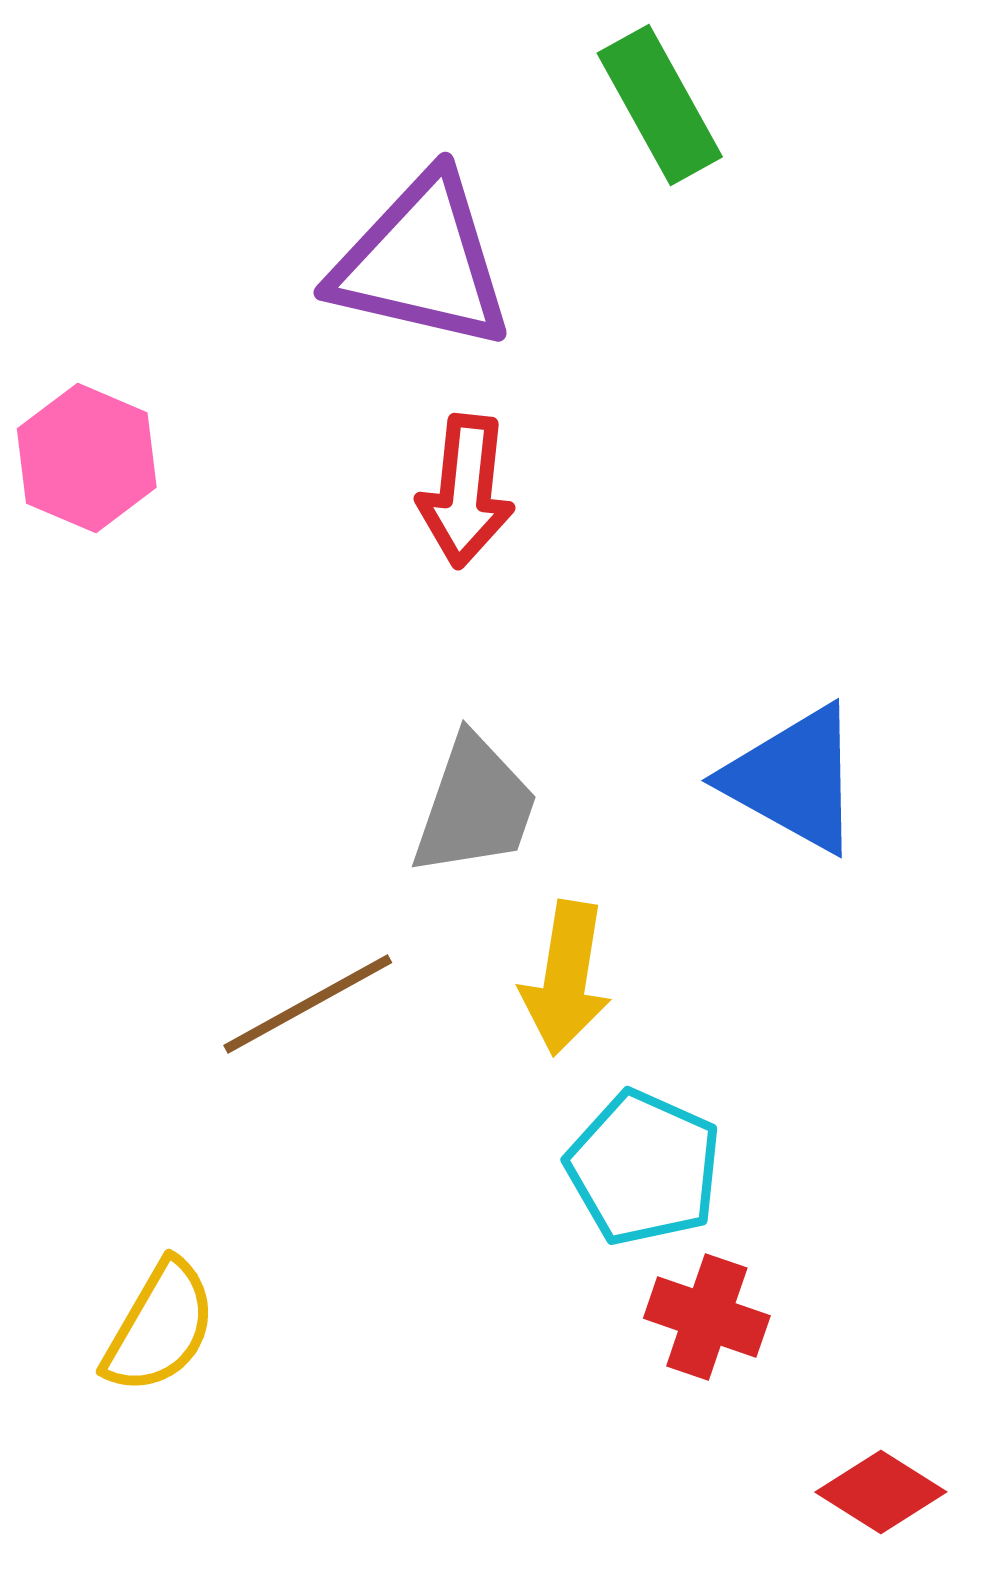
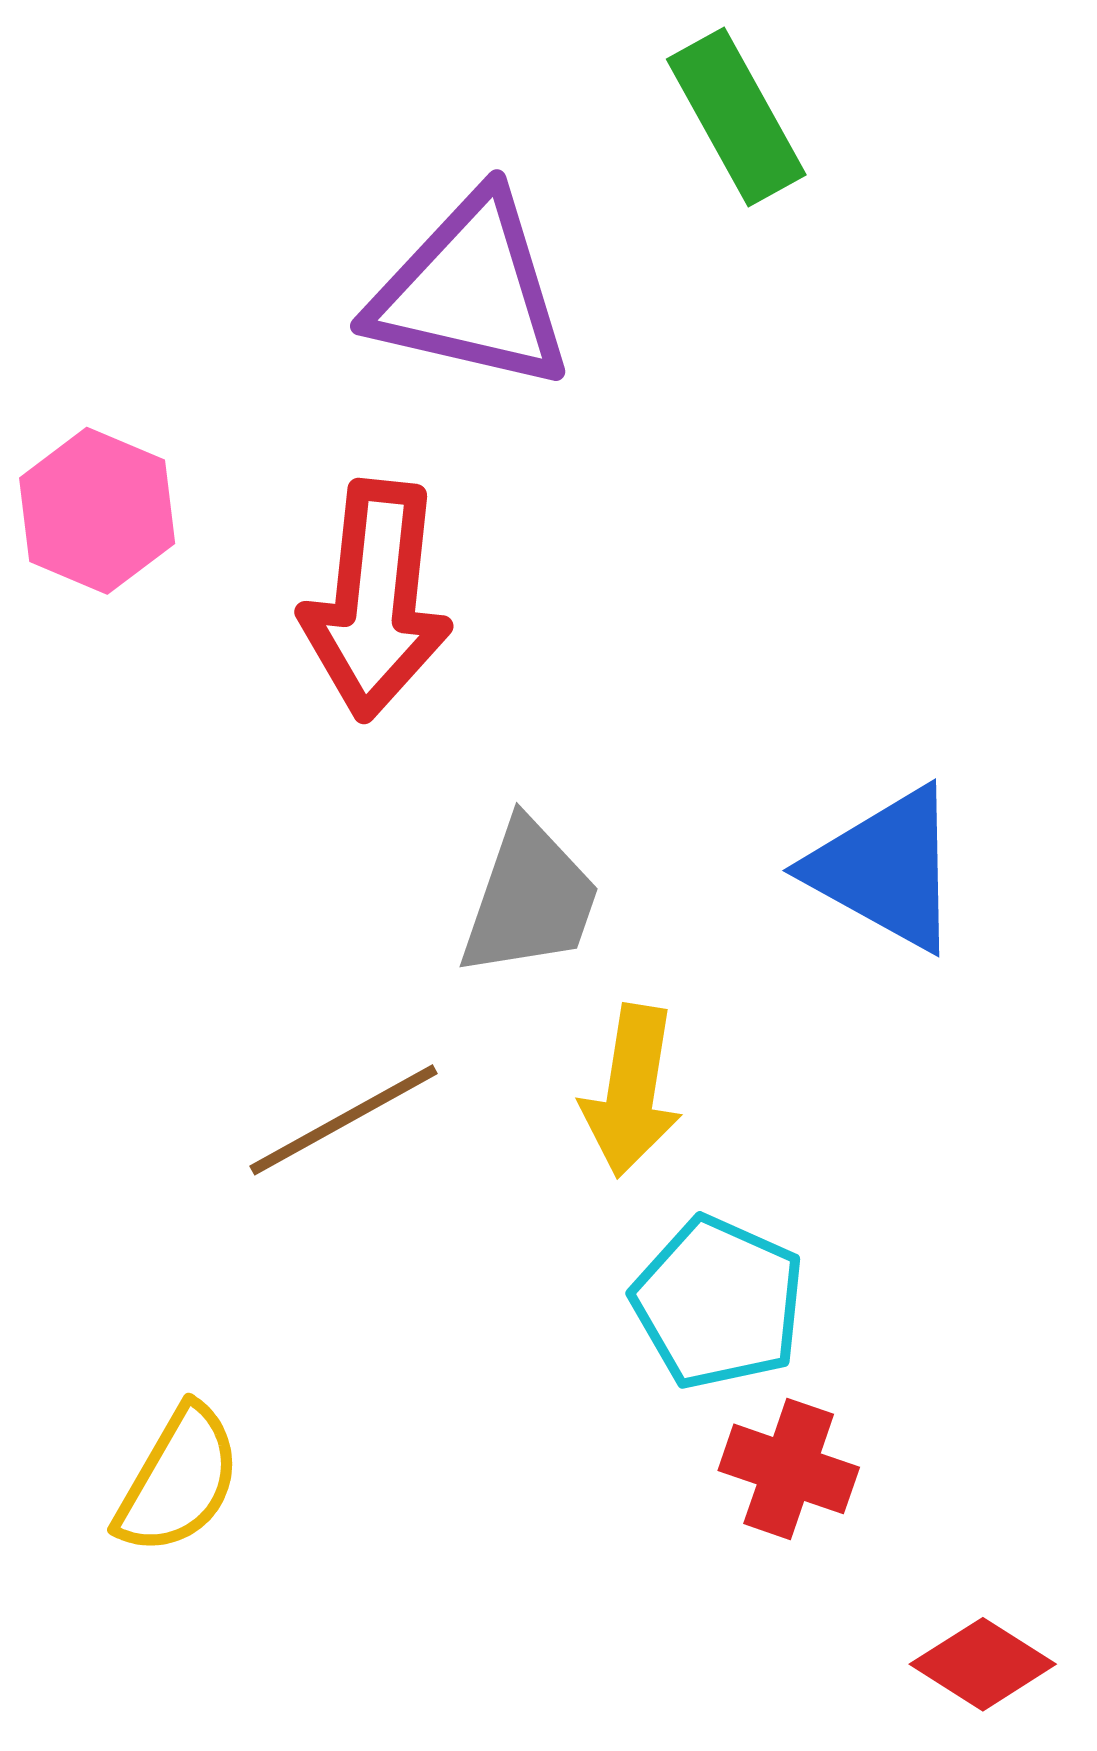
red arrow: (466, 491) -> (376, 600), moved, size x1.4

